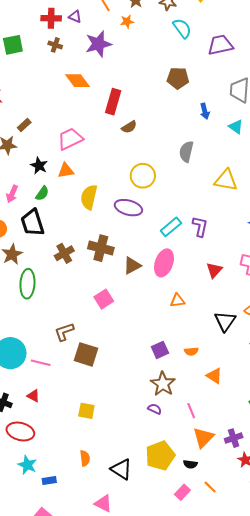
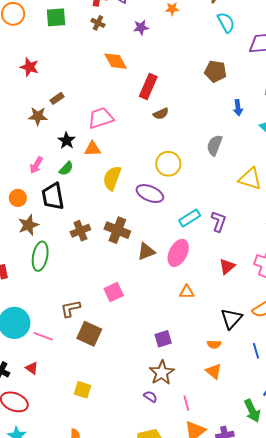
purple star: (98, 44) -> (141, 27), size x0.6
pink square: (104, 299) -> (114, 292), moved
orange semicircle: (191, 351) -> (214, 344), moved

